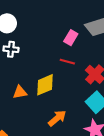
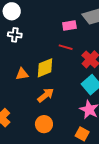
pink rectangle: (71, 38) -> (69, 26), turned 48
orange arrow: (57, 118) -> (46, 95), moved

